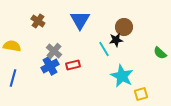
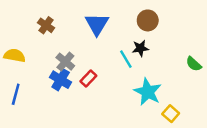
brown circle: (124, 27) -> (148, 20), moved
red rectangle: (73, 65) -> (88, 79), turned -32
blue cross: (50, 66) -> (61, 80), turned -30
yellow square: (141, 94) -> (171, 114), turned -32

